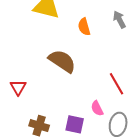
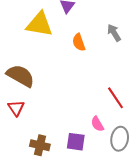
brown semicircle: (62, 61) -> (21, 76), moved

